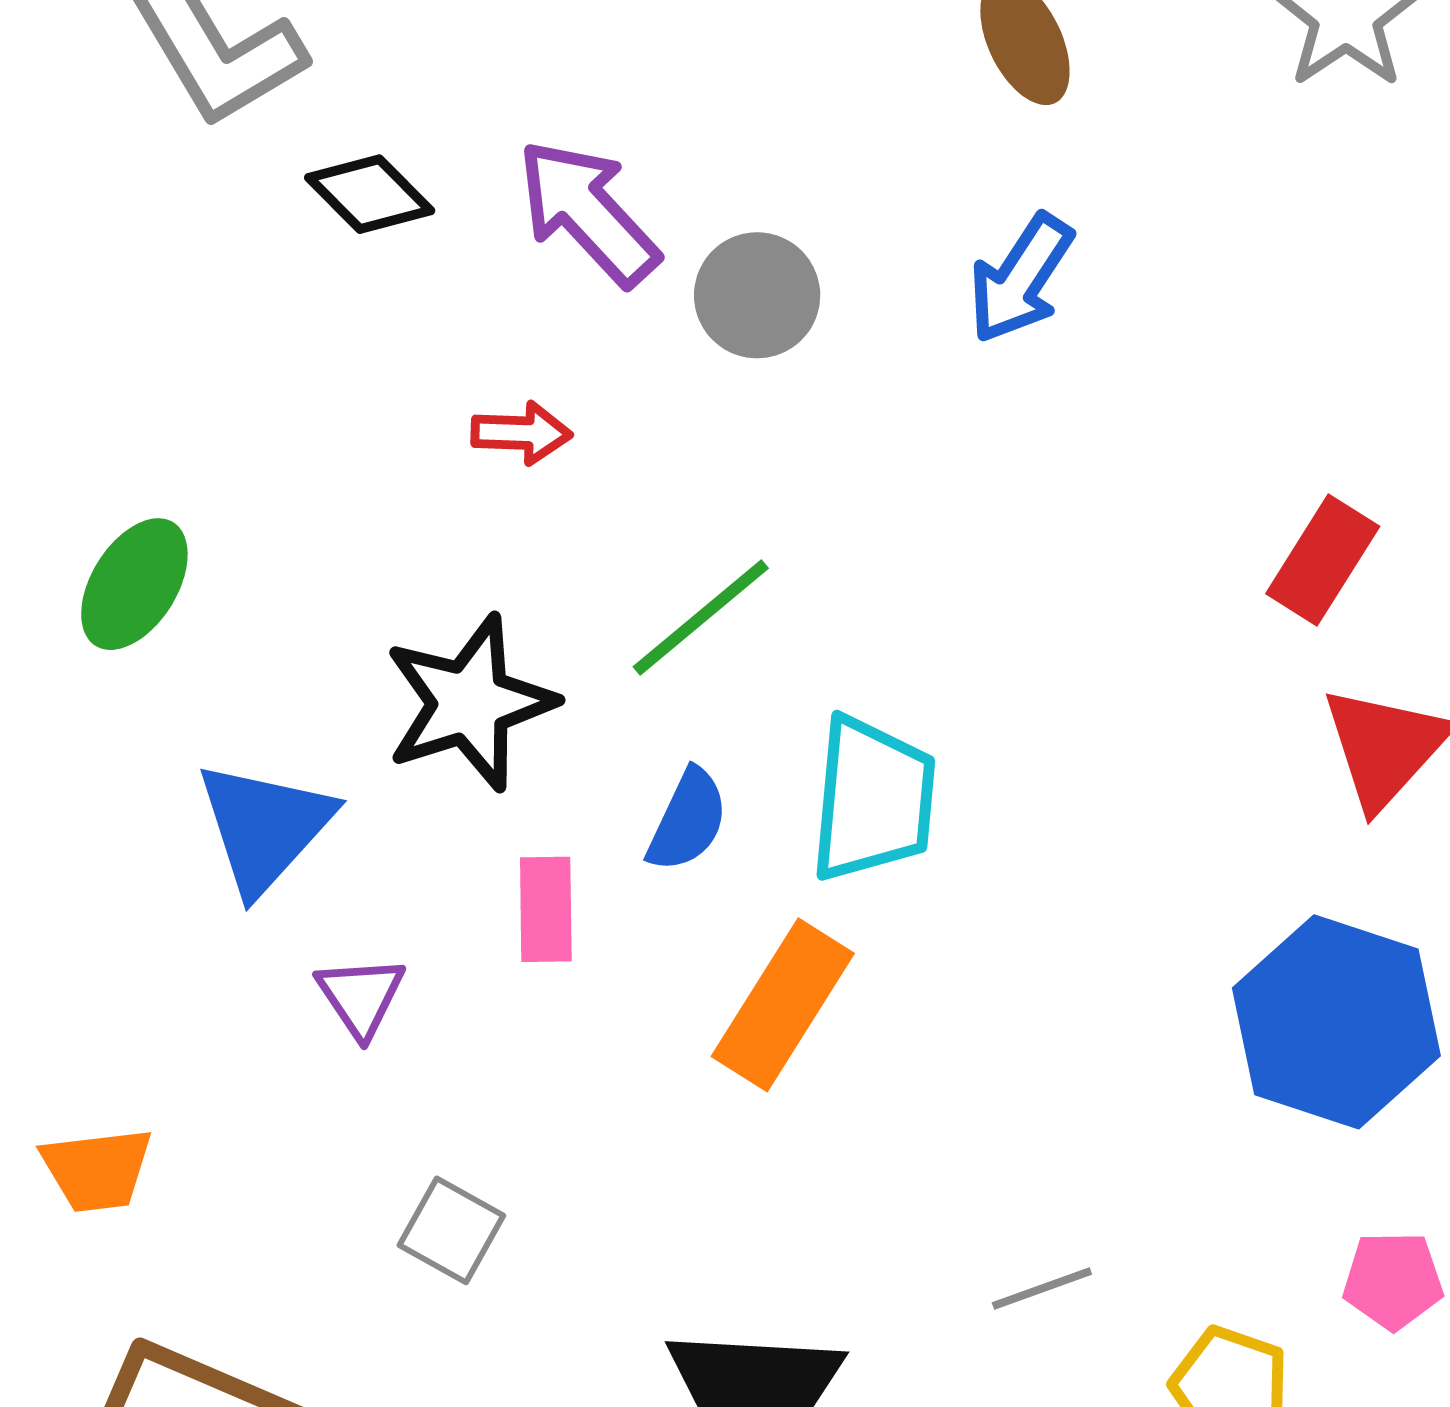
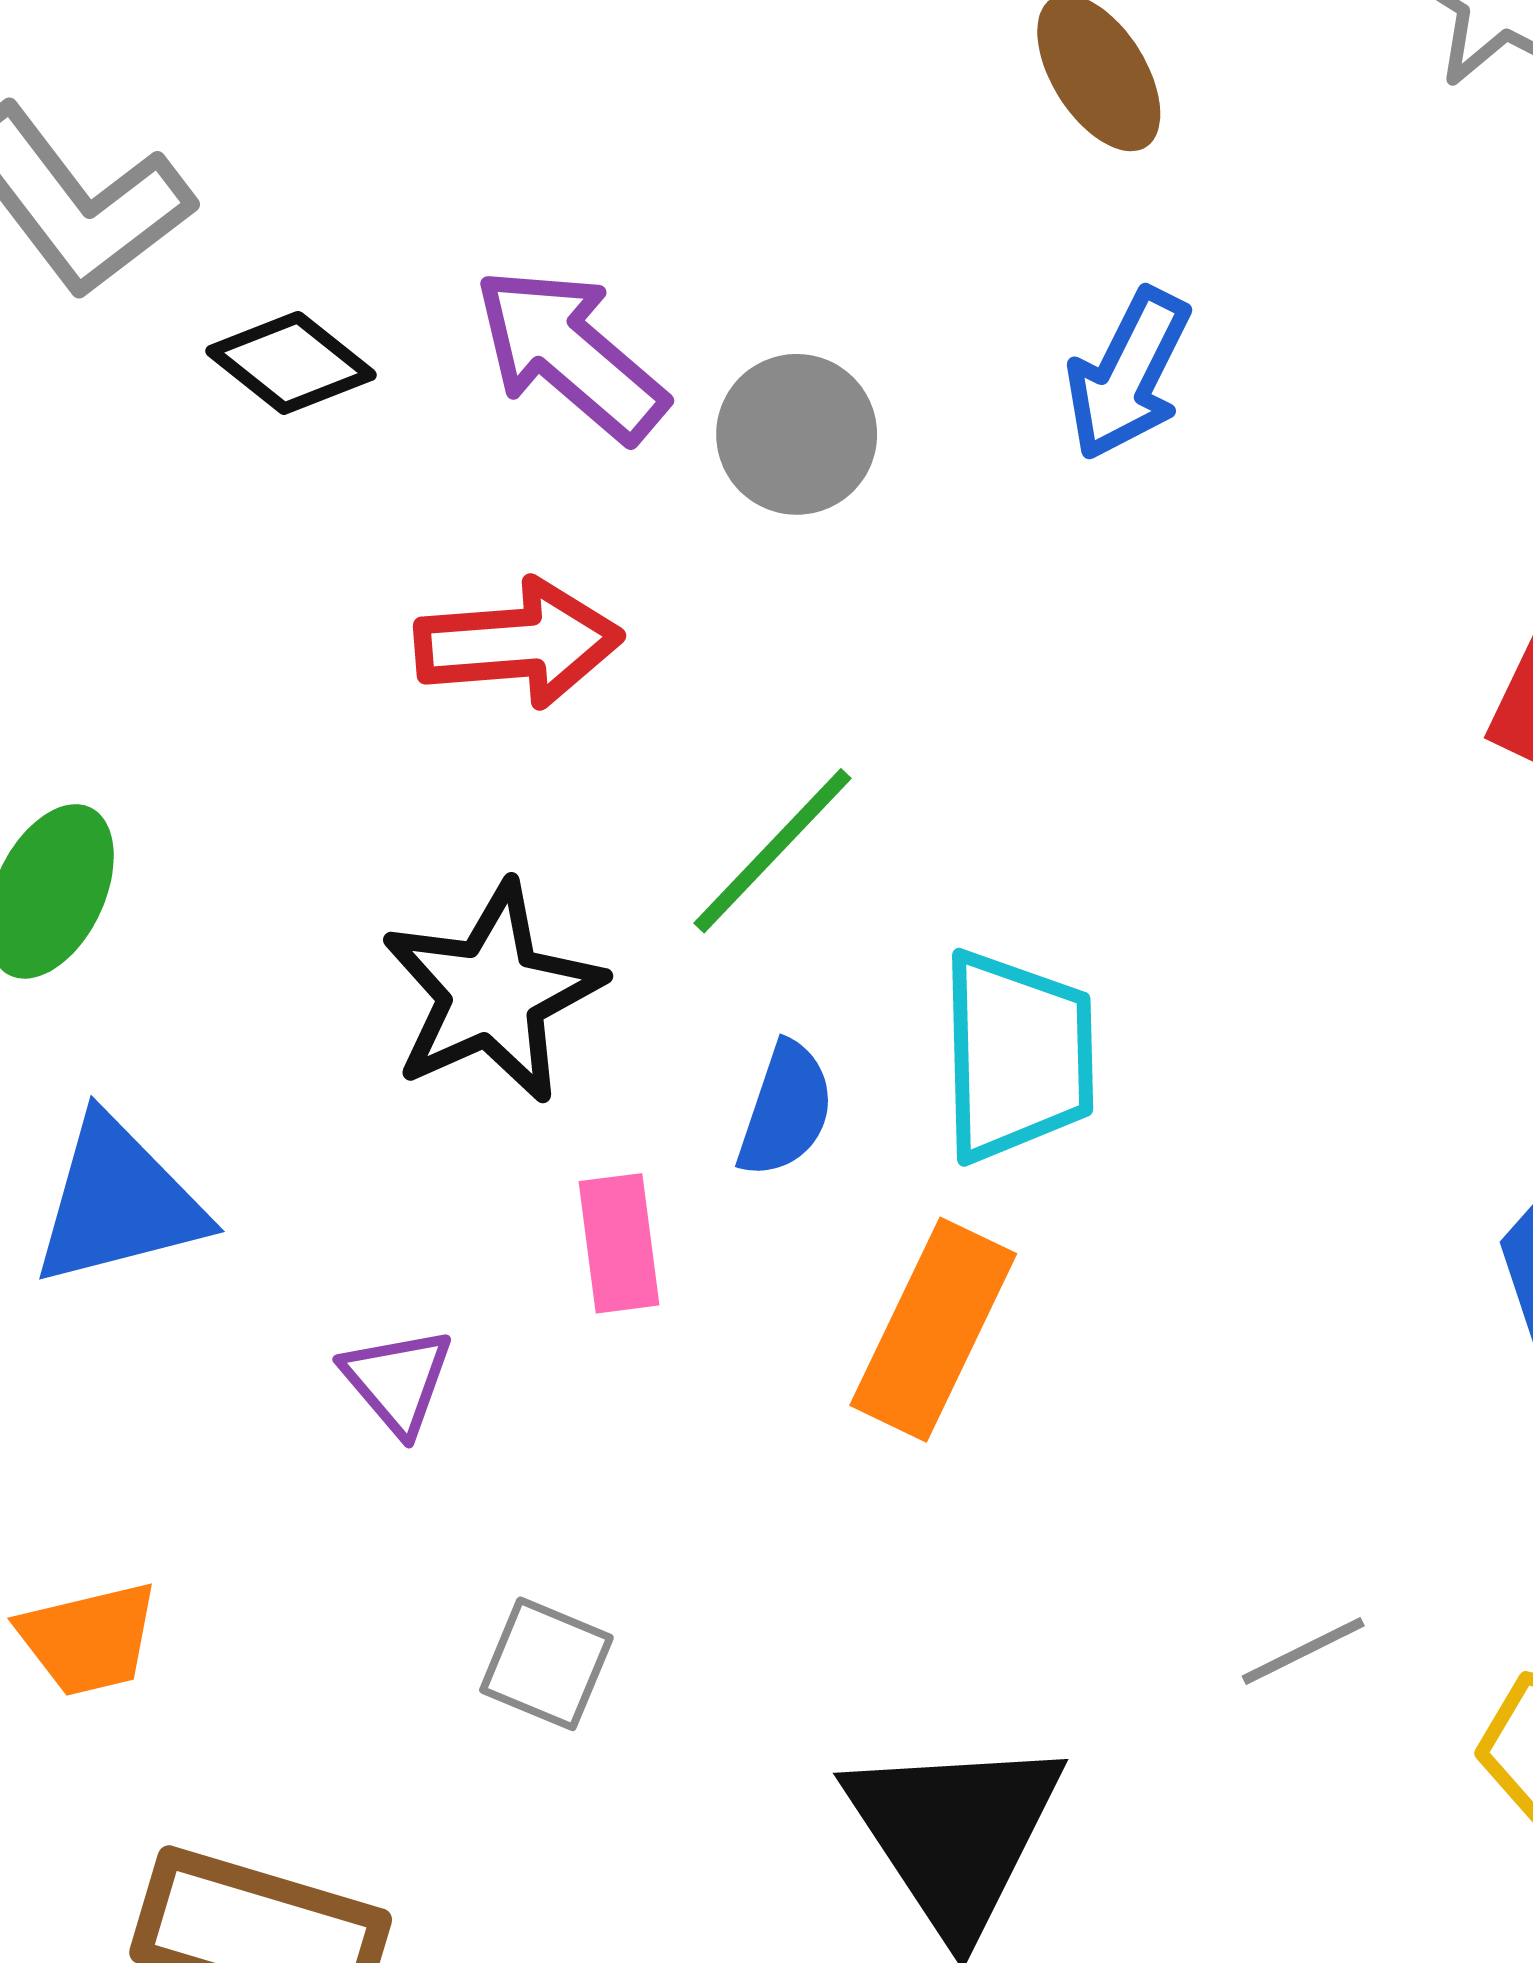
red arrow: (522, 433) -> (518, 643), size x1.6
blue triangle: (264, 827) -> (118, 1202), moved, turned 40

